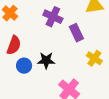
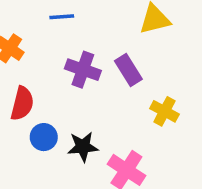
purple cross: (53, 17) -> (83, 70), moved
black star: (46, 60) -> (83, 147), moved

